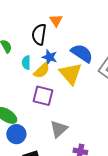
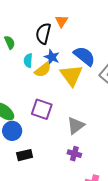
purple square: (43, 96) -> (42, 109), moved
gray triangle: (59, 129) -> (76, 126), moved

